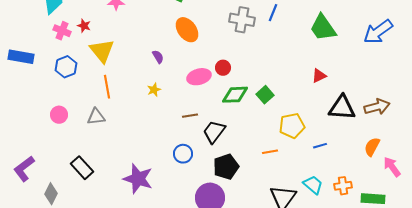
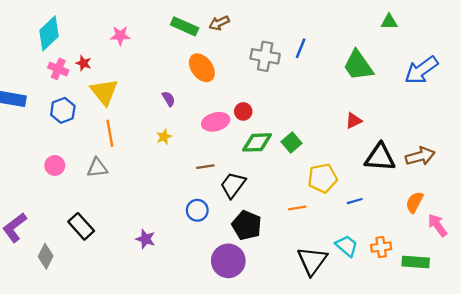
black pentagon: (226, 167) -> (247, 225), turned -30
purple star: (138, 179) -> (146, 239), size x0.6

